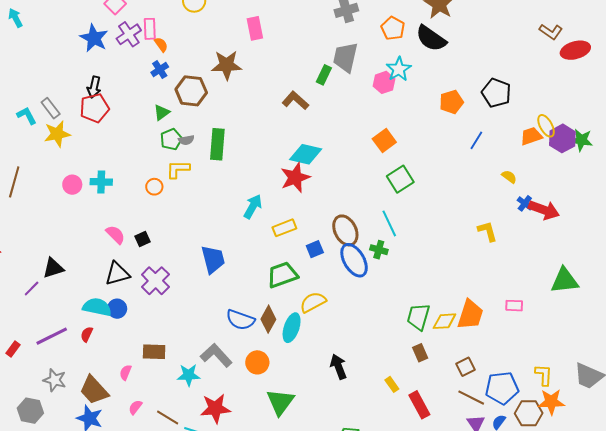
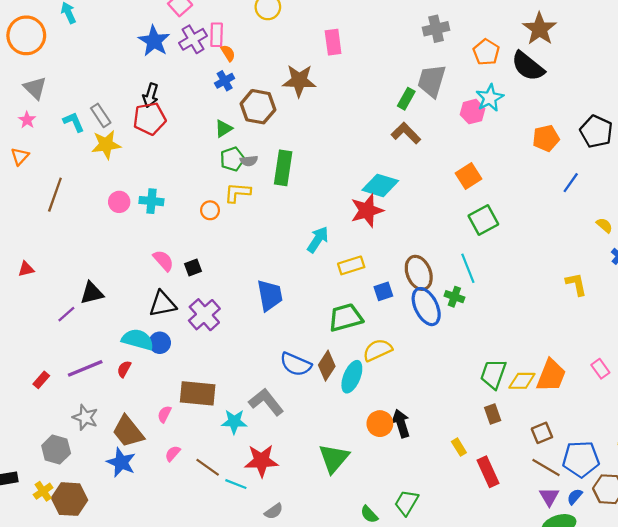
brown L-shape: (295, 101) -> (406, 133), moved
pink rectangle: (514, 306) -> (600, 369), turned 48
brown rectangle: (154, 352) -> (198, 393), size x1.4
orange circle: (257, 362) -> (380, 424), moved

